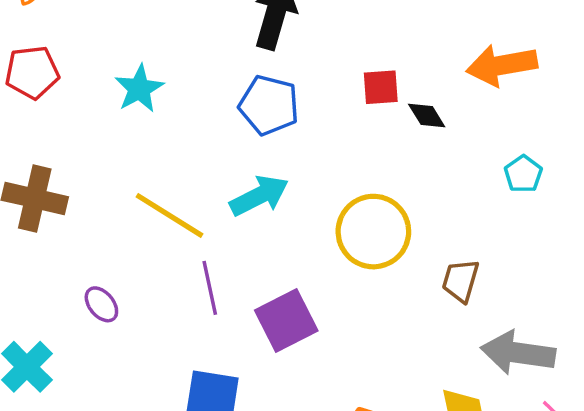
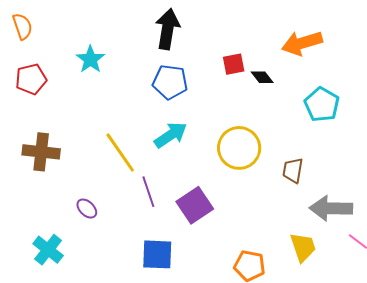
cyan star: (139, 89) -> (90, 59), moved
cyan pentagon: (523, 174) -> (322, 104), size x1.6
yellow line: (170, 215) -> (120, 153), turned 30

